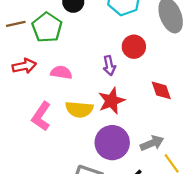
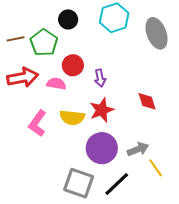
red circle: (134, 47) -> (73, 65), moved
red arrow: (24, 66) -> (23, 77), size x1.4

